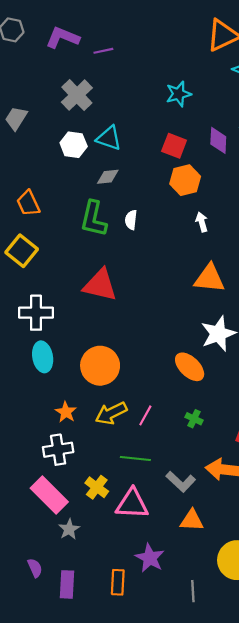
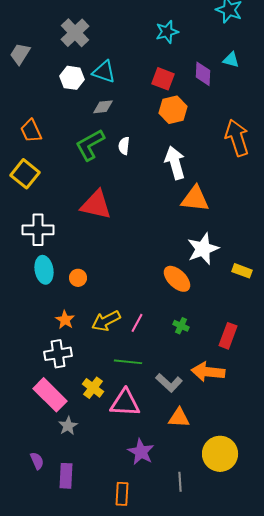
green L-shape: (93, 219) -> (90, 145), turned 48
white arrow: (202, 222) -> (175, 163), moved, size x1.8
orange circle: (100, 366) -> (78, 278), moved, size x0.5
orange rectangle: (118, 582) -> (122, 494), moved

